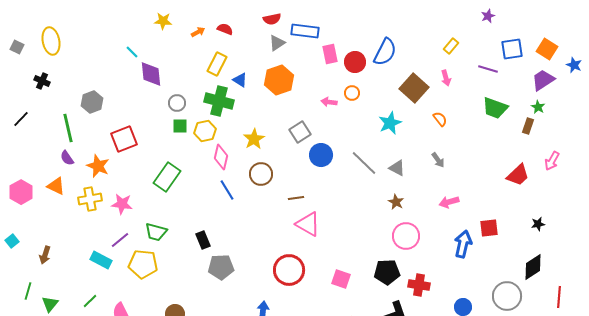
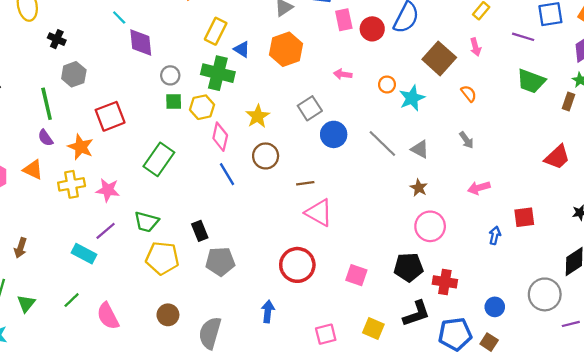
black cross: (42, 81) -> (57, 39), moved
orange circle: (352, 93) -> (387, 84), moved
blue arrow: (463, 244) -> (495, 235), size x0.6
yellow pentagon: (143, 264) -> (162, 258), moved

